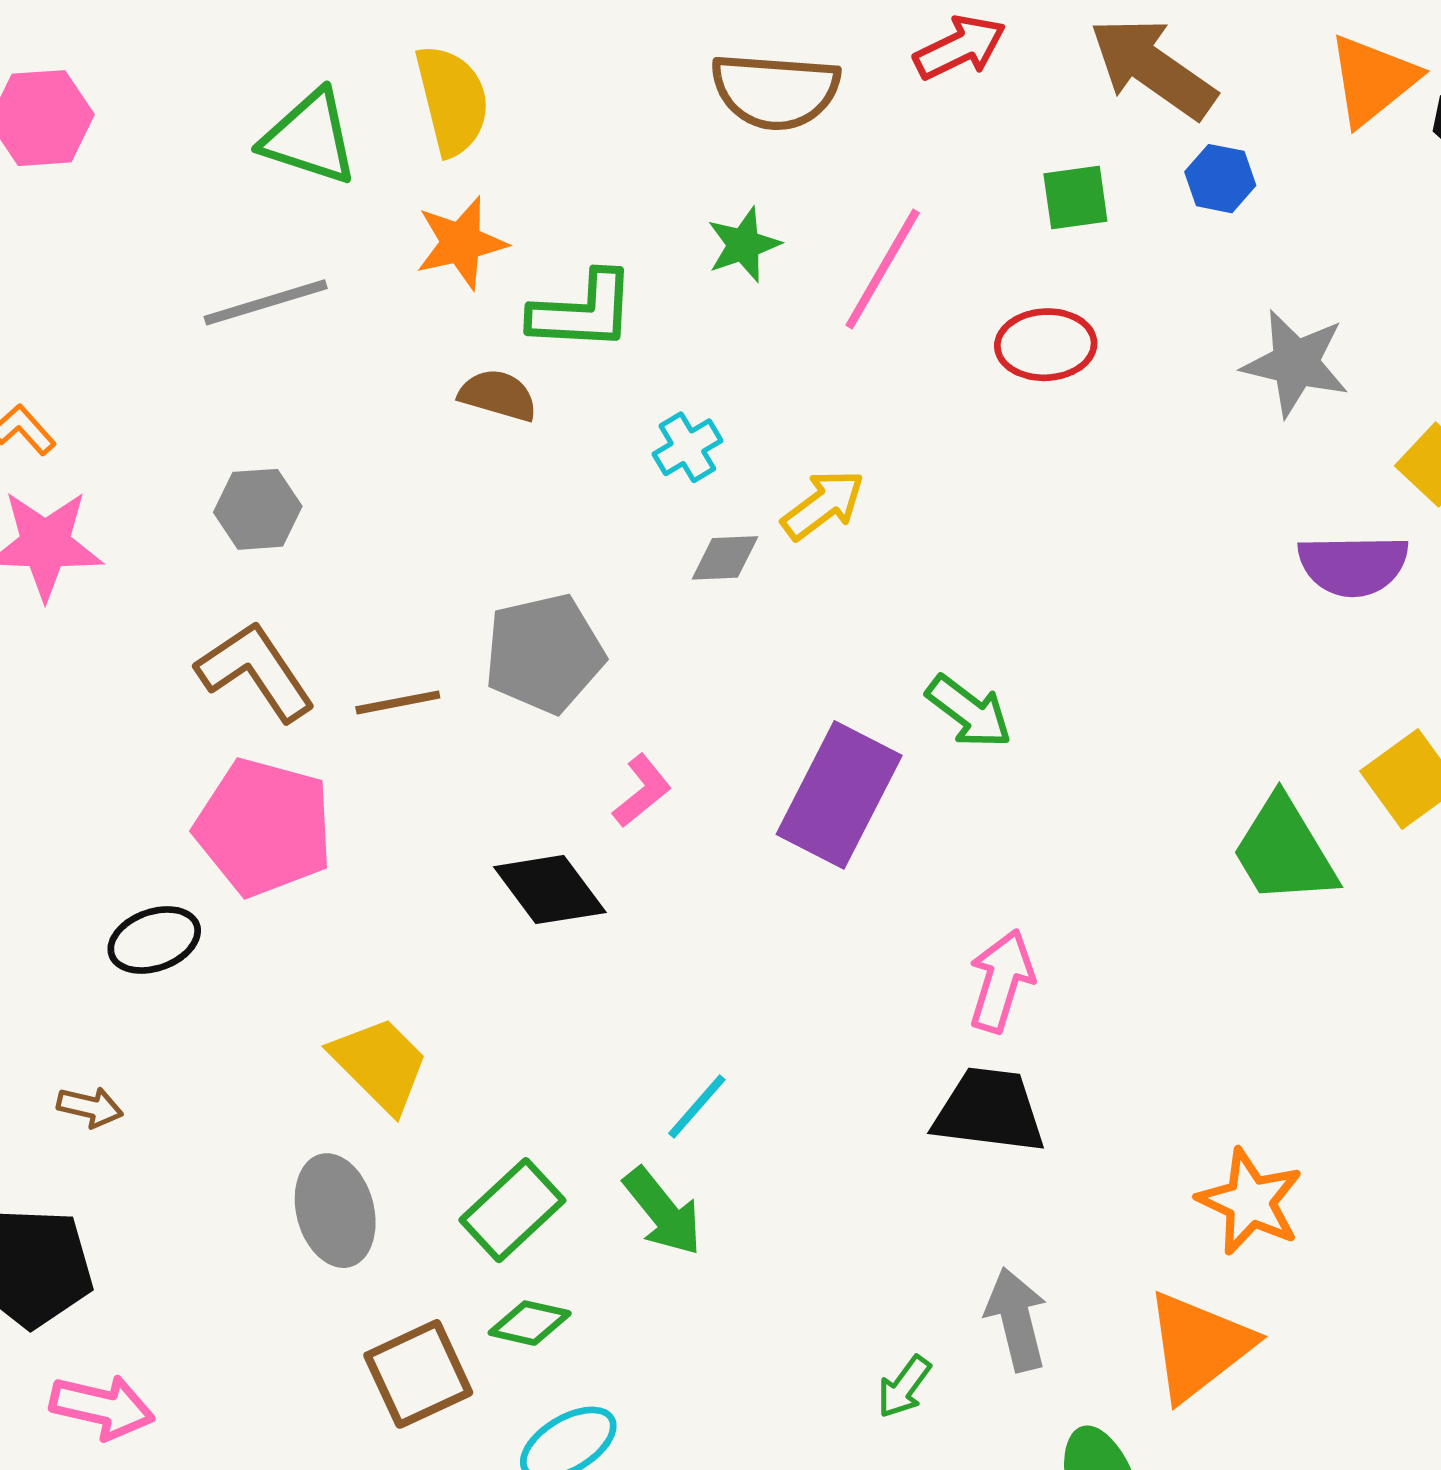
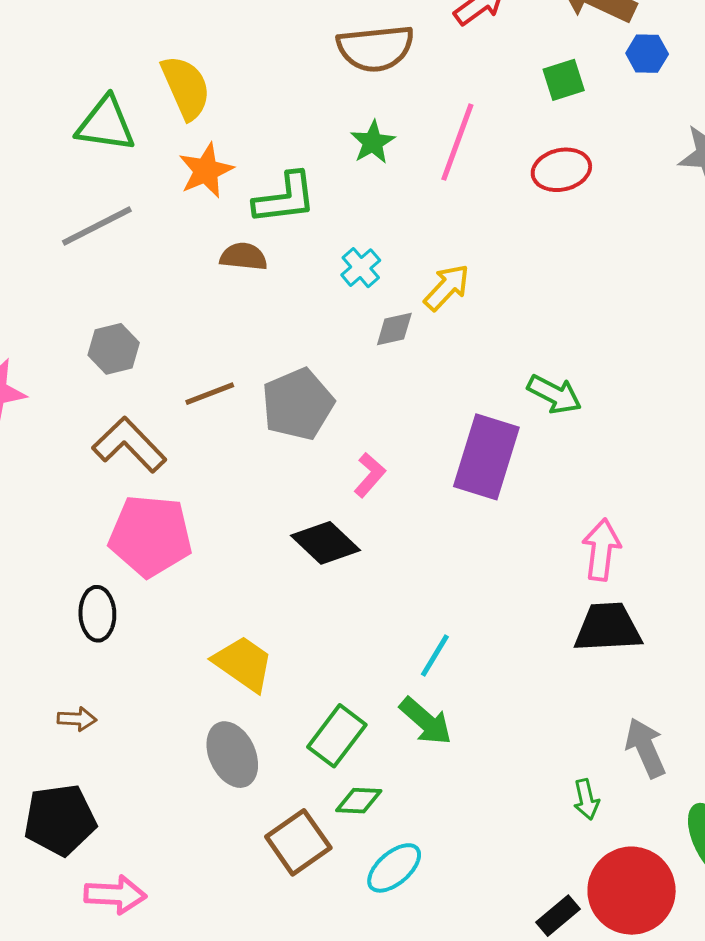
brown line: (398, 702) -> (210, 394), moved
black ellipse: (154, 940) -> (97, 614), turned -62
green arrow: (904, 1387) -> (586, 799), turned -39

